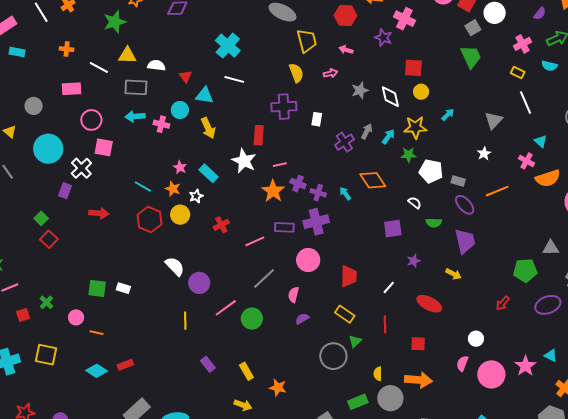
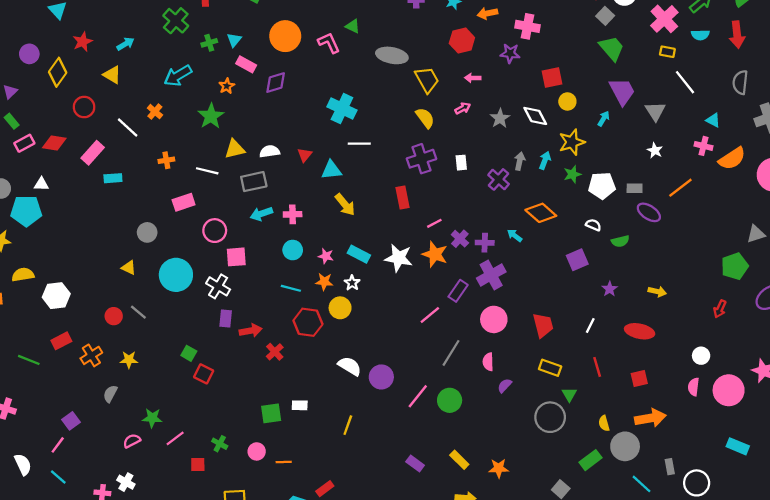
pink cross: (523, 44) -> (664, 19), size x1.4
red triangle: (185, 76) -> (305, 155), turned 32
cyan circle: (180, 110) -> (293, 250), moved
white star: (244, 161) -> (399, 258), moved
purple cross: (298, 184) -> (460, 239), turned 35
purple rectangle: (65, 191) -> (226, 318), moved
red cross: (221, 225) -> (275, 352), moved
purple rectangle: (284, 227) -> (458, 291), turned -42
purple trapezoid: (465, 241) -> (622, 91), moved
red square: (23, 315) -> (198, 465), turned 32
yellow line: (185, 321) -> (348, 425), moved, turned 36

